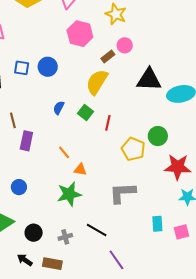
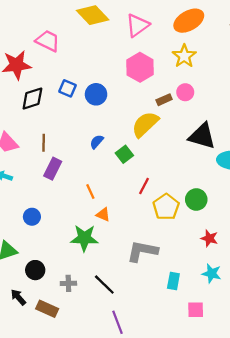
red line: (108, 123) -> (144, 186), moved
red star: (178, 167) -> (209, 238), size x0.6
cyan rectangle: (157, 224) -> (173, 281), moved

